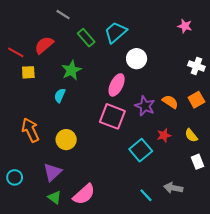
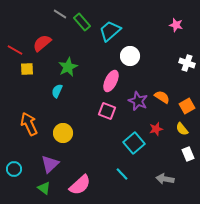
green rectangle: (86, 38) -> (82, 22), moved
orange square: (196, 100) -> (187, 106), moved
pink square: (112, 116) -> (107, 111), size x0.7
cyan line: (146, 195) -> (122, 174), moved
green triangle: (55, 197) -> (44, 188), moved

